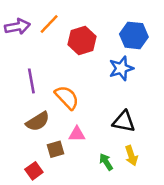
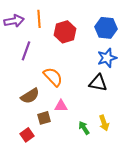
orange line: (49, 24) -> (39, 19), turned -48
blue star: (121, 68) -> (107, 58), moved
purple line: (31, 81) -> (26, 51), moved, turned 30
black triangle: (124, 121) -> (98, 83), moved

